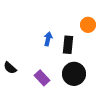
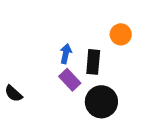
purple rectangle: (42, 78) -> (70, 80), moved

